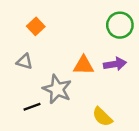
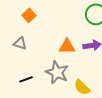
gray star: (57, 89) -> (57, 72), moved

